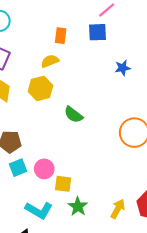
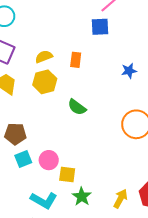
orange rectangle: (61, 36) -> (76, 60), moved
yellow semicircle: (50, 61) -> (44, 57), moved
blue star: (123, 68) -> (129, 71), moved

